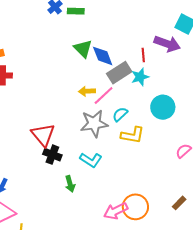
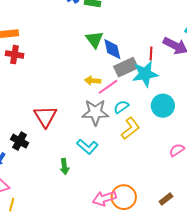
cyan star: (140, 77) -> (145, 74), size x1.5
yellow L-shape: (133, 135) -> (130, 128), turned -55
black cross: (52, 155) -> (20, 141), moved

